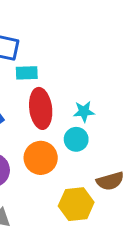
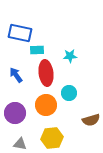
cyan star: (84, 112) -> (70, 56), moved
yellow hexagon: (76, 204) -> (52, 138), moved

